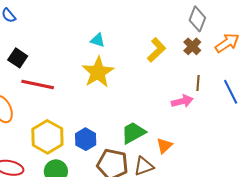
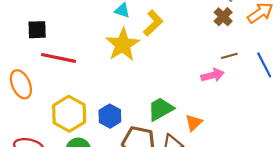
yellow L-shape: (156, 50) -> (153, 23), moved
black square: (18, 58) -> (37, 30), turned -36
brown line: (198, 83) -> (229, 56), turned 70

